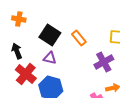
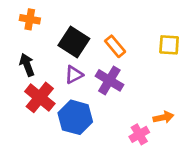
purple triangle: (50, 58) -> (74, 75), turned -40
purple cross: (104, 62) -> (109, 80), moved, turned -30

